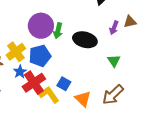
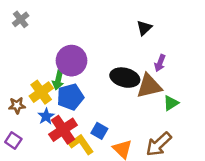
brown triangle: (130, 22) -> (149, 86), moved, size x1.6
green arrow: (58, 31) -> (58, 80), moved
green triangle: (114, 61) -> (171, 103), moved, turned 32

